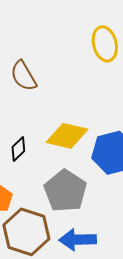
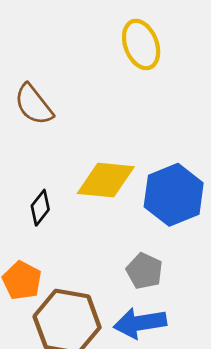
gray pentagon: (65, 191) -> (144, 271), moved, size x0.6

